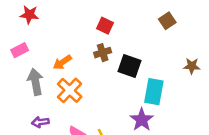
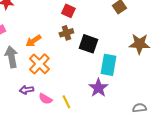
brown star: (192, 66) -> (139, 44), size x1.5
purple arrow: (40, 122) -> (26, 90), moved

